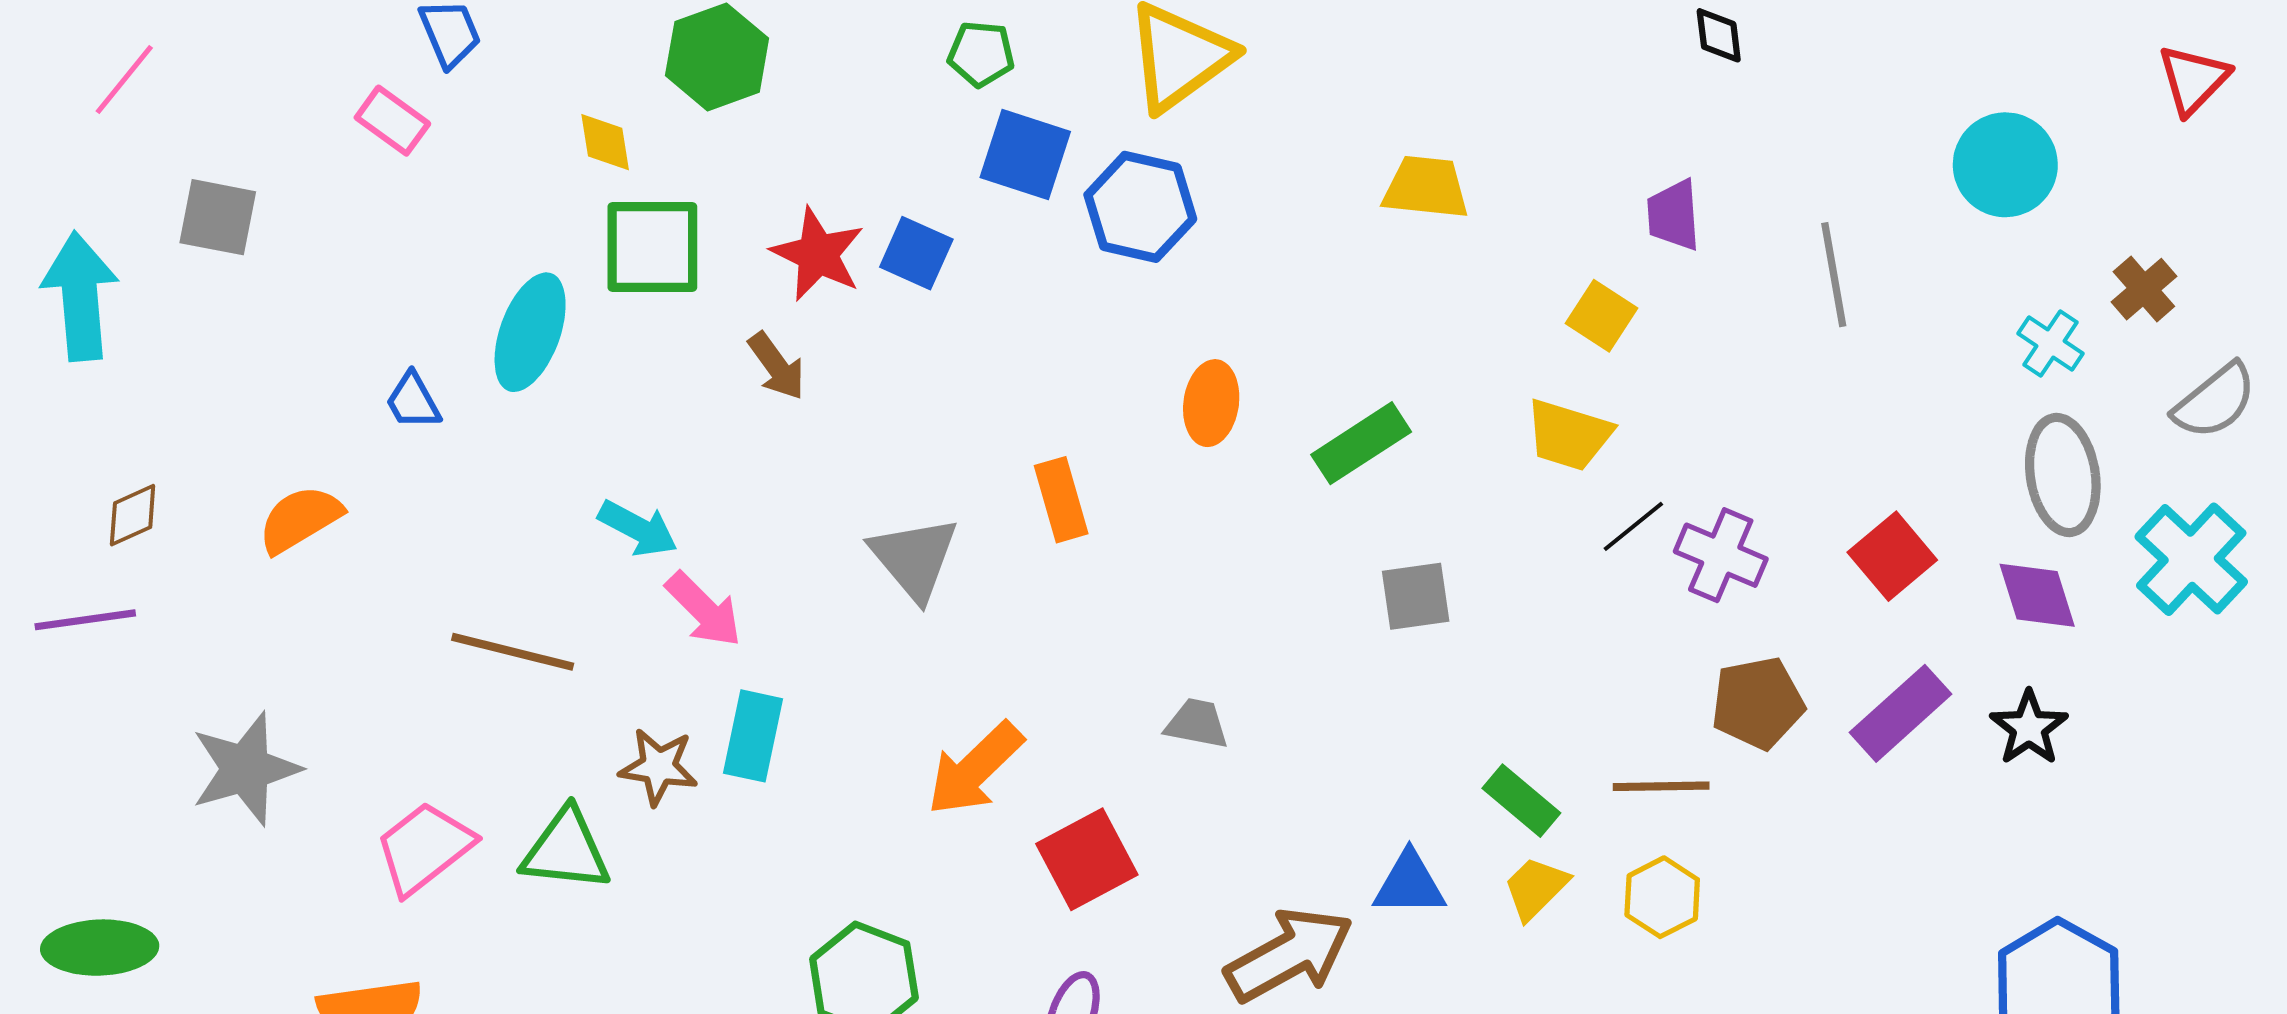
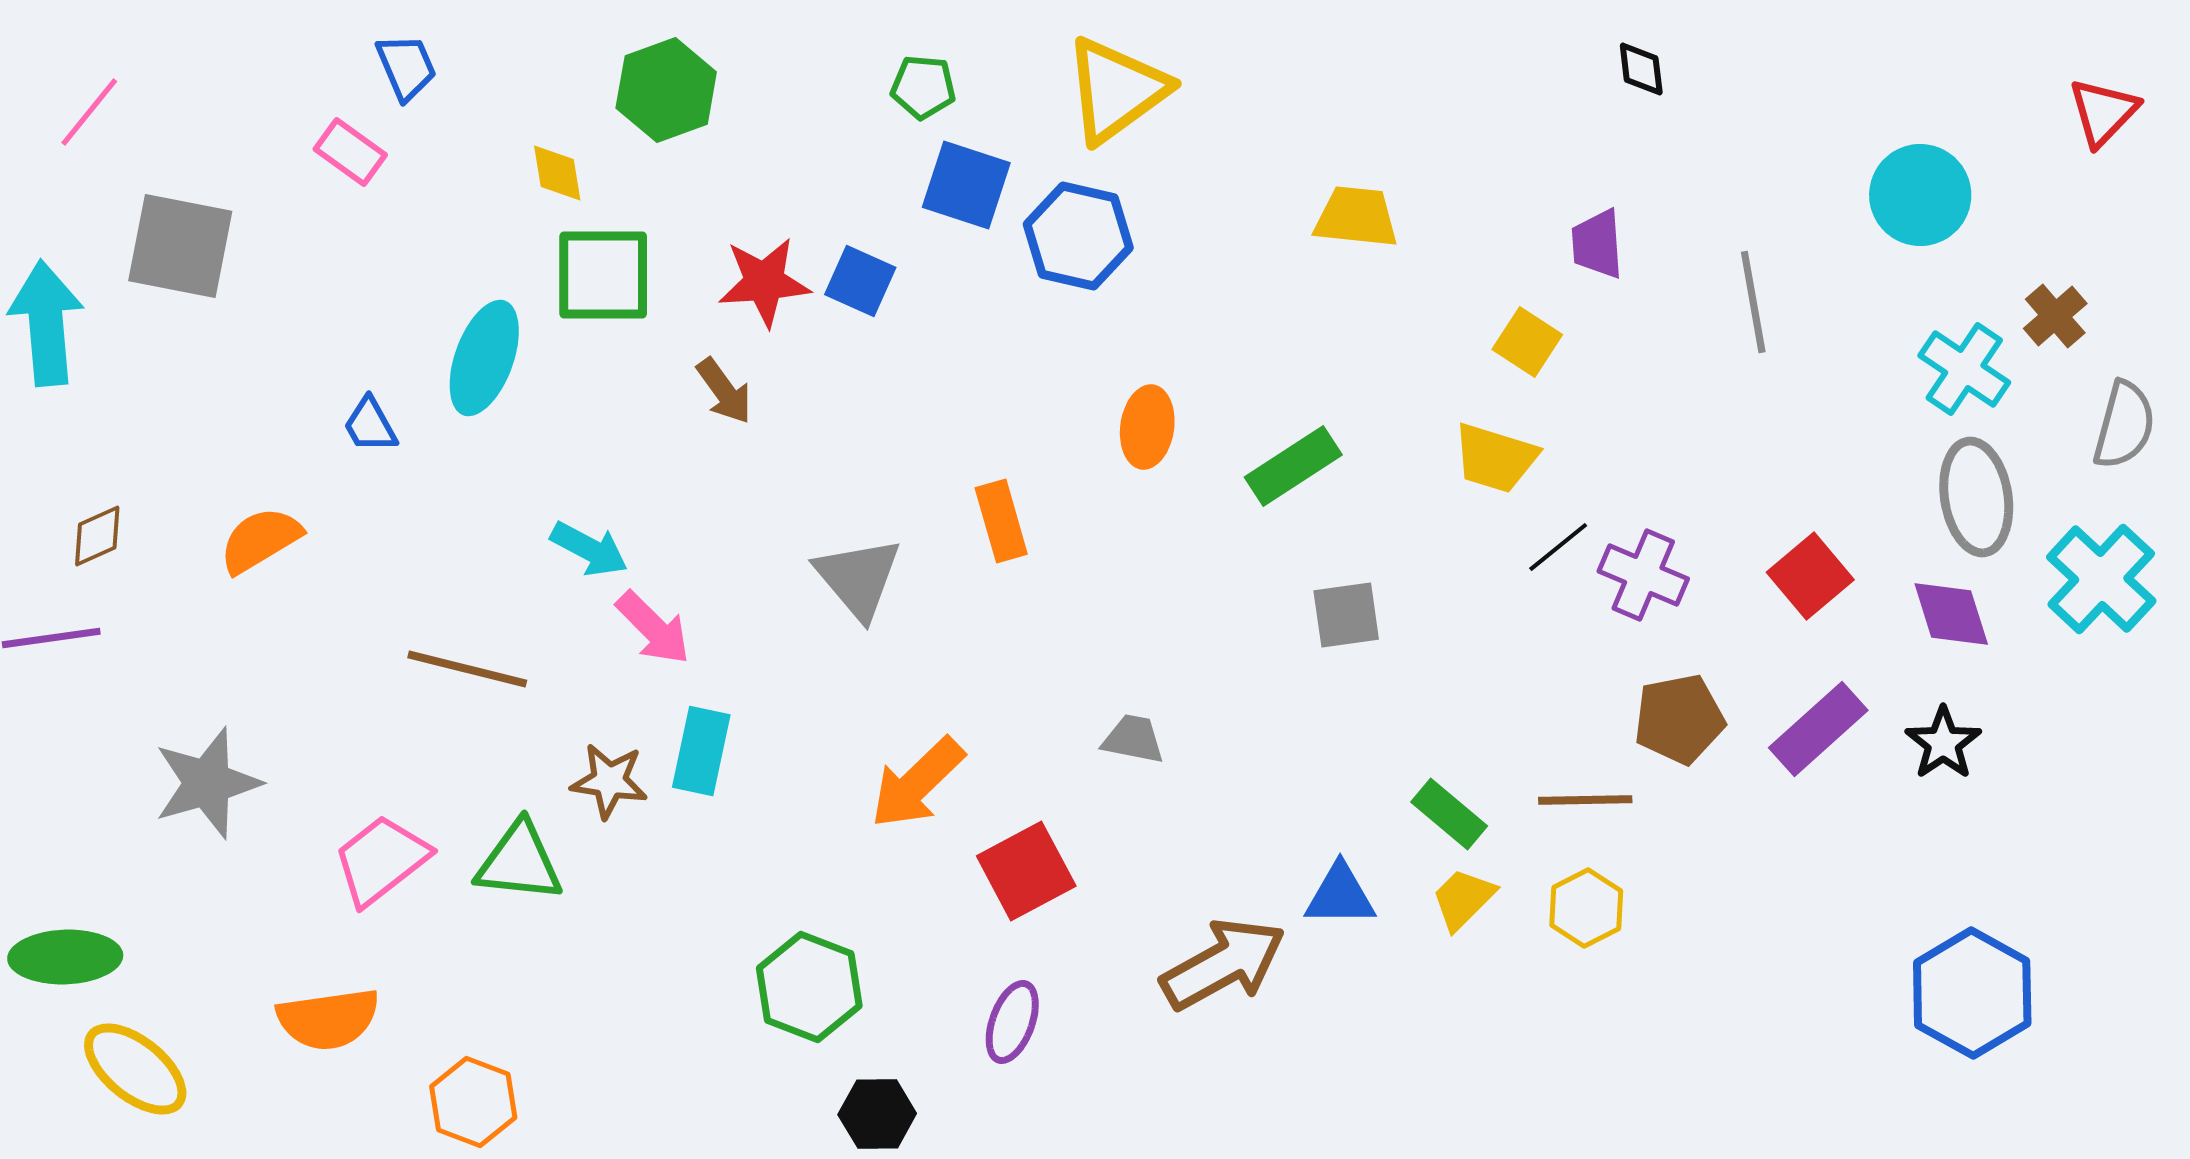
gray square: (218, 217) -> (180, 246), size x1.4
red star: (818, 254) -> (764, 282), turned -30
cyan cross: (2050, 344) -> (1964, 369), size x1.4
gray semicircle: (2215, 401) -> (2124, 425), turned -36

